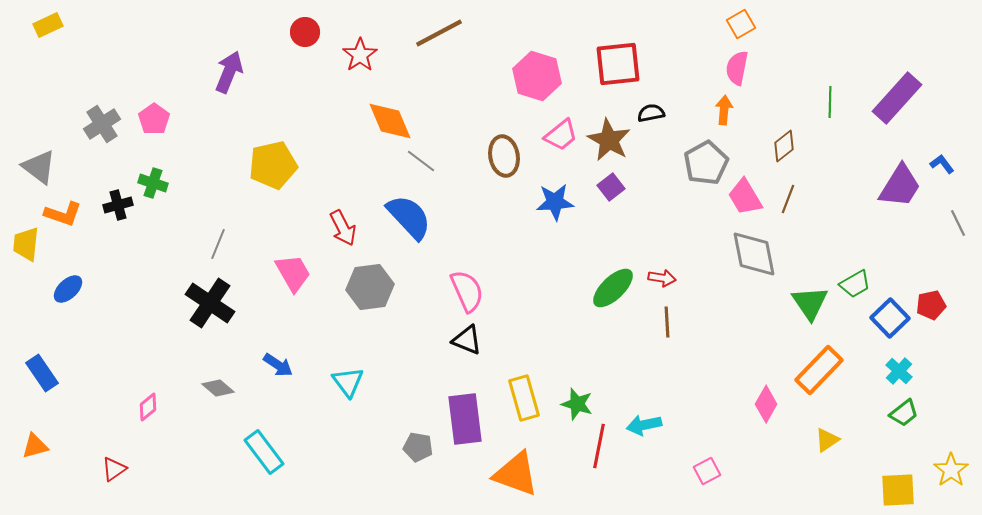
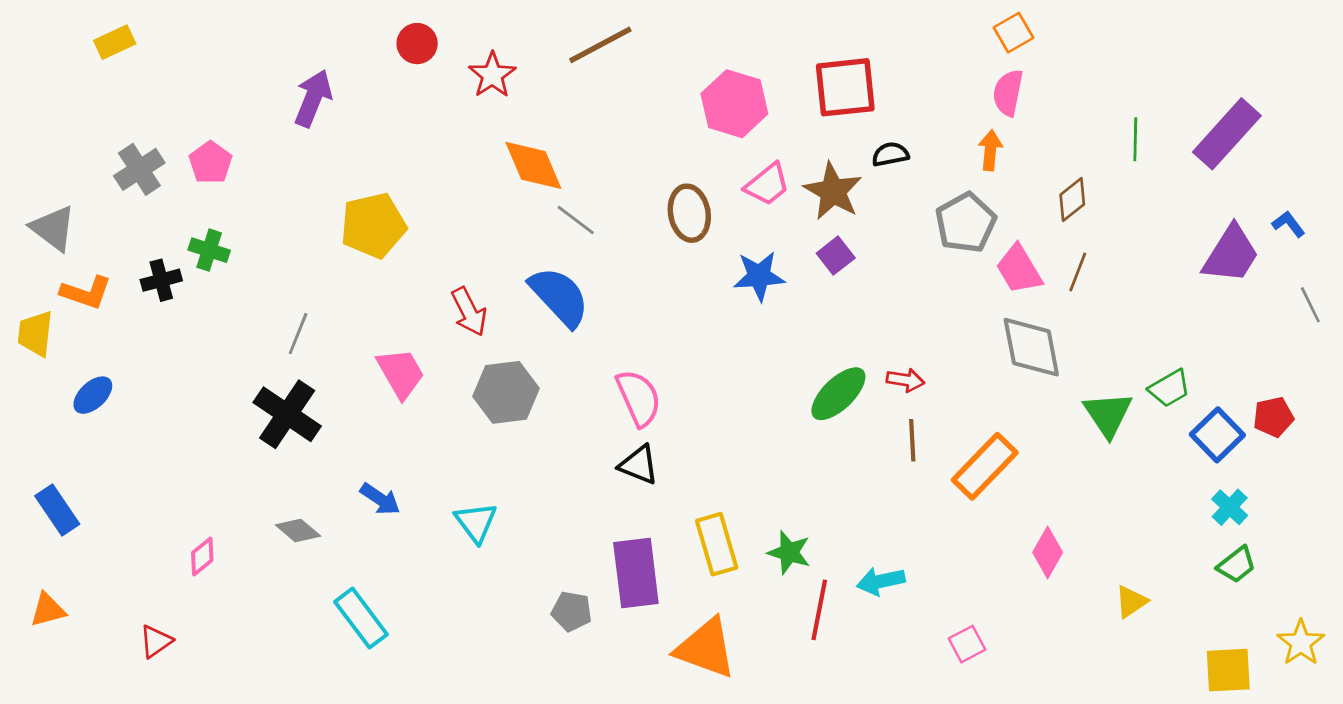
yellow rectangle: (48, 25) -> (115, 42), moved
orange rectangle: (819, 370) -> (985, 466), moved

